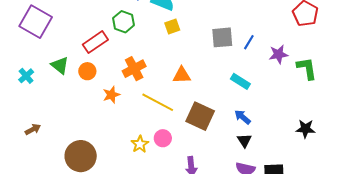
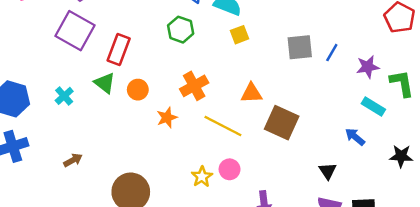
red rectangle: (95, 42) -> (119, 50), moved, turned -35
cyan rectangle: (240, 81) -> (373, 106), moved
brown square: (200, 116) -> (282, 123), moved
blue arrow: (242, 117) -> (355, 137), moved

